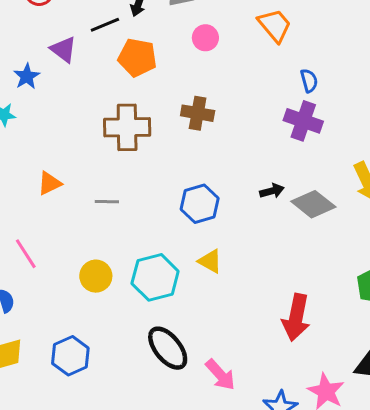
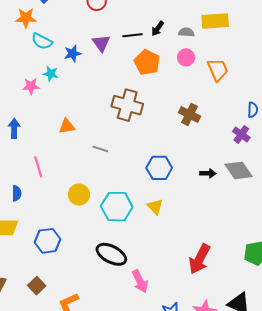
orange trapezoid: (275, 25) -> (218, 70), moved
pink circle: (205, 38) -> (186, 57), moved
brown cross: (198, 113) -> (190, 114), moved
purple cross: (303, 121) -> (241, 134), size x0.7
gray diamond: (313, 204) -> (239, 170), moved
black ellipse: (168, 348) -> (111, 254), turned -40

